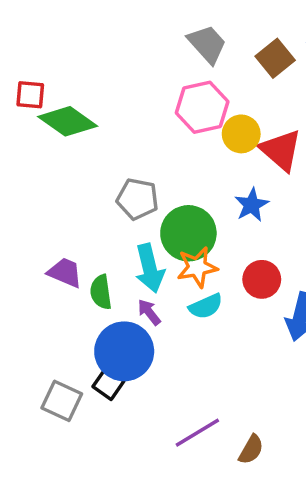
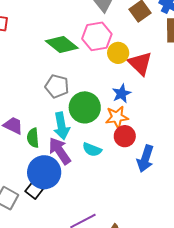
green diamond: (68, 121) -> (62, 44), moved
orange star: (197, 267) -> (117, 117), moved
cyan semicircle: (206, 306) -> (92, 150), turned 42
purple arrow: (149, 312) -> (60, 151), size x1.8

